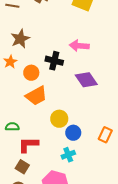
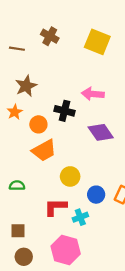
blue circle: (73, 133) -> (96, 195), moved
red L-shape: (28, 145) -> (55, 207), moved
brown square: (22, 167) -> (18, 231), moved, turned -32

